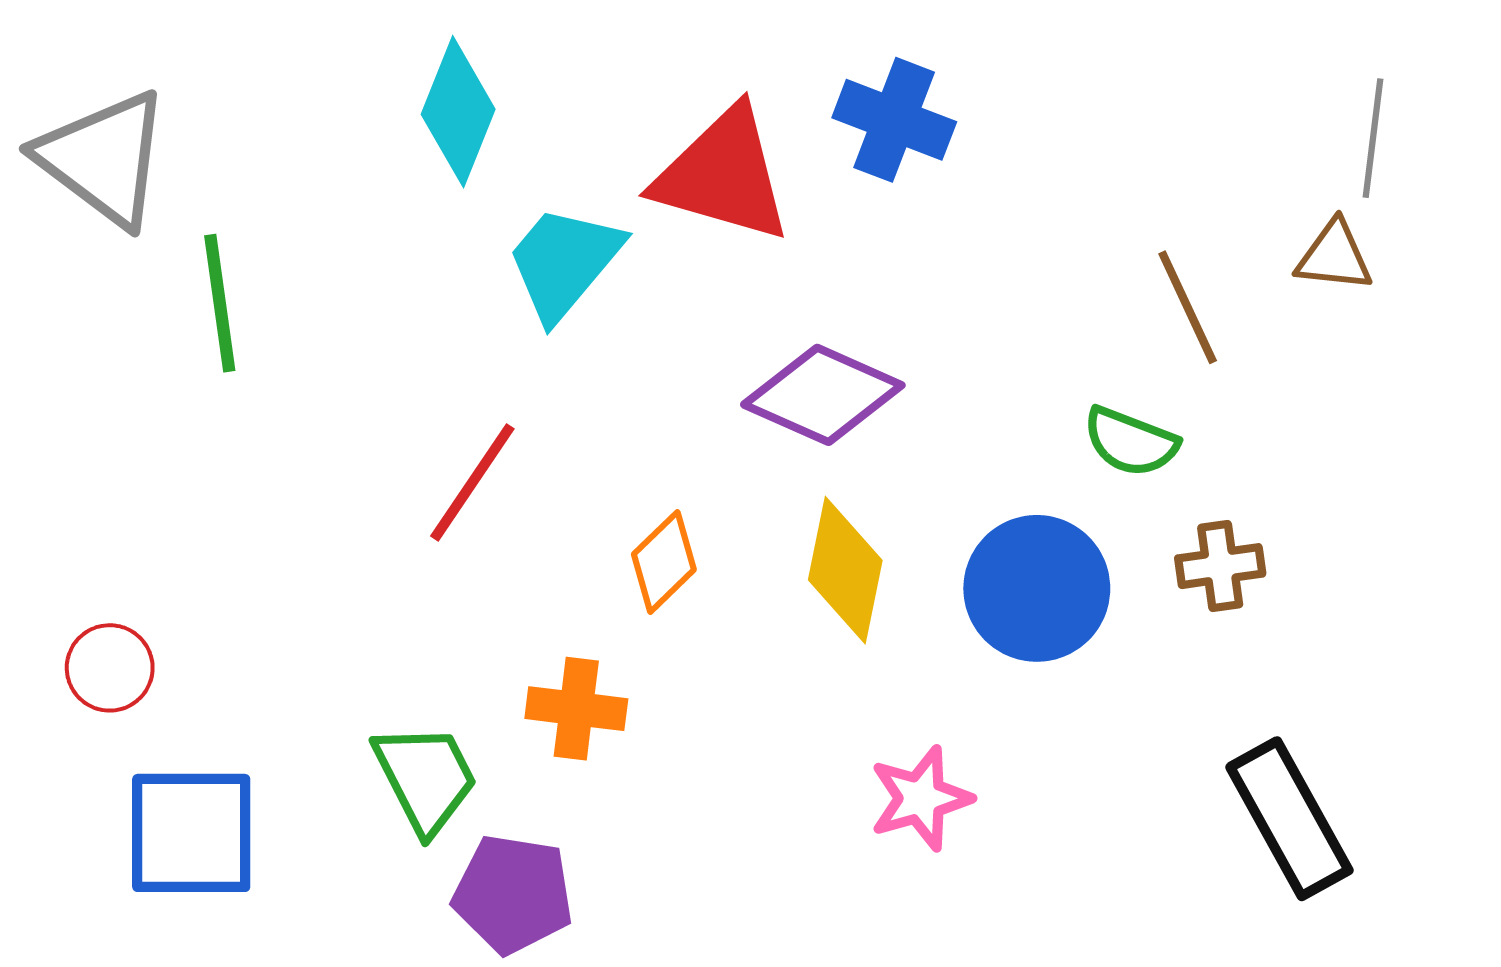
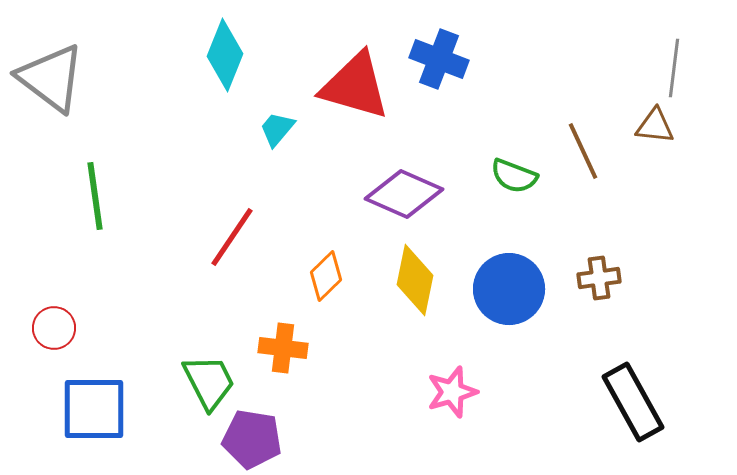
cyan trapezoid: (564, 262) -> (277, 129), size x0.6
green line: (220, 303) -> (95, 196), moved
green semicircle: (1131, 442) -> (514, 176), moved

